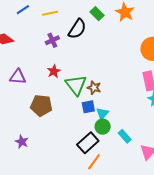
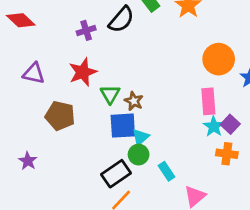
red star: (54, 71) -> (83, 72), size x1.5
green triangle: (76, 85) -> (110, 94), size x0.7
blue square: (88, 107) -> (123, 126), size x1.5

